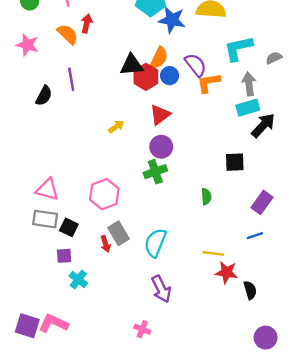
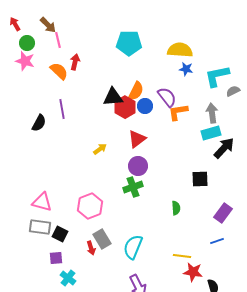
blue star: (172, 20) -> (186, 69), moved, size x0.6
pink star: (27, 45) -> (25, 61), moved
cyan L-shape: (238, 48) -> (217, 76), moved

